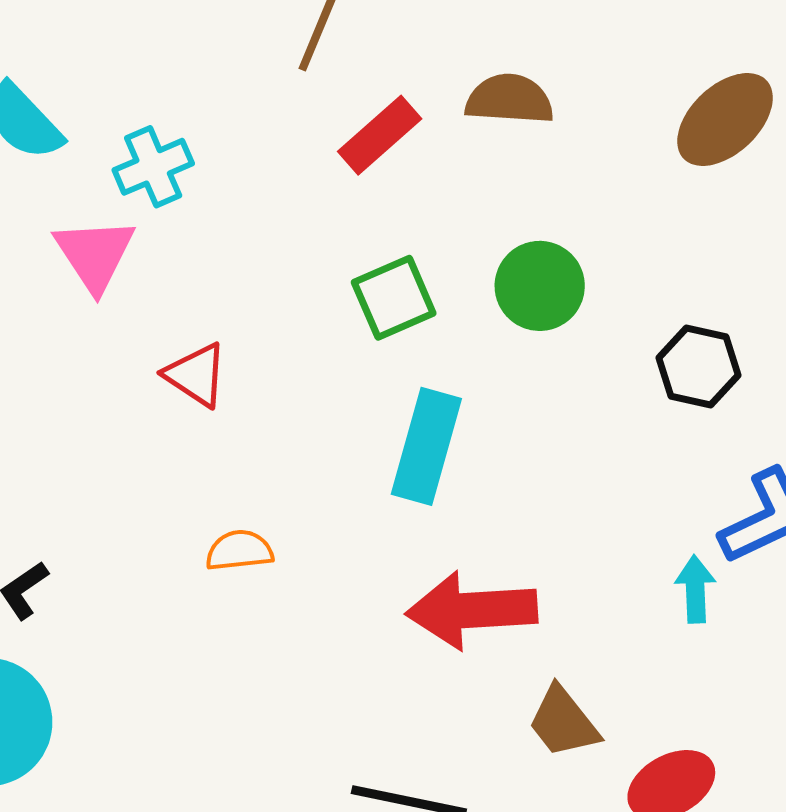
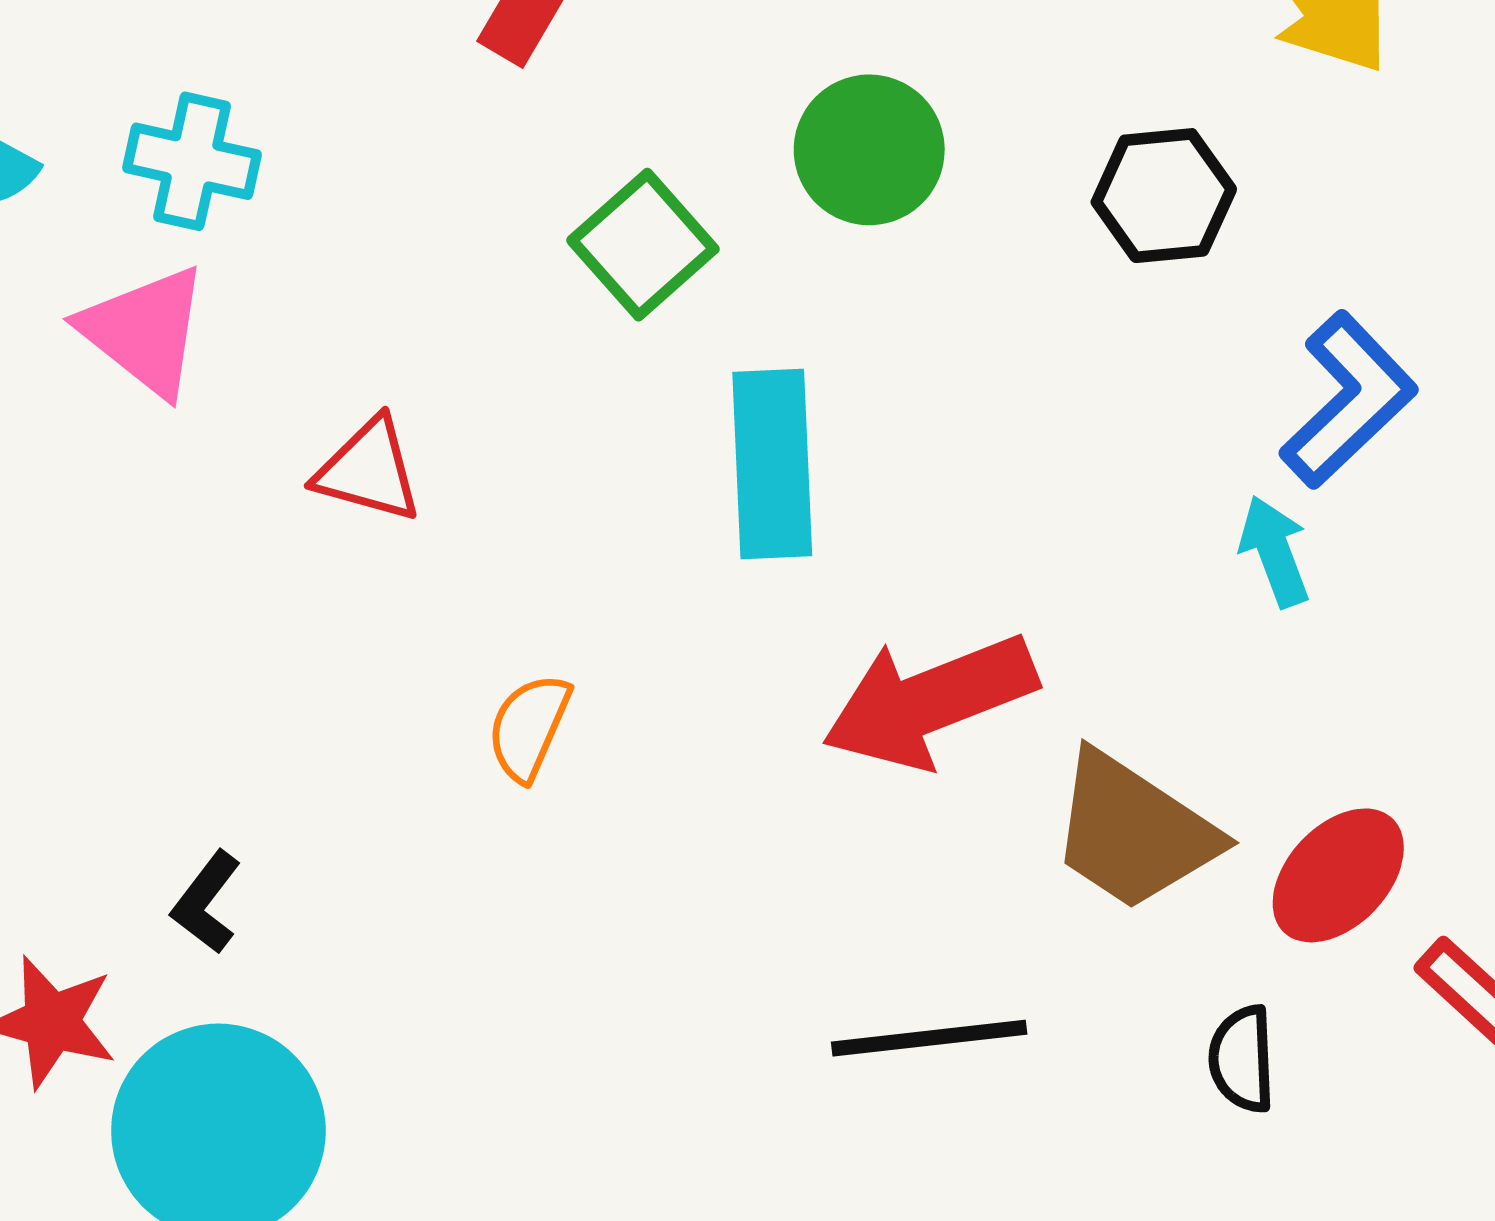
cyan cross: (153, 167) -> (192, 161), turned -36
orange semicircle: (239, 551) -> (529, 727), turned -42
brown trapezoid: (563, 722) -> (1134, 832), size x1.4

